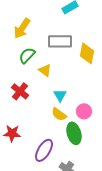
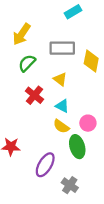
yellow triangle: (45, 70) -> (60, 79), moved
red cross: (20, 91) -> (34, 95), moved
cyan triangle: (60, 95) -> (62, 106), turned -32

